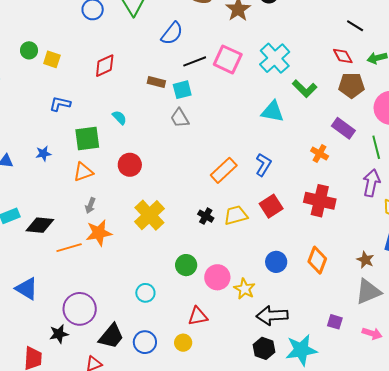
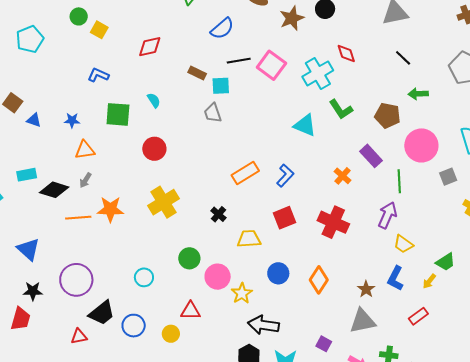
red diamond: (343, 56) -> (346, 54), moved
orange triangle: (83, 172) -> (85, 150), moved
gray arrow: (90, 205) -> (85, 180), moved
yellow trapezoid: (236, 215) -> (249, 239), moved
black star: (59, 334) -> (33, 291), moved

